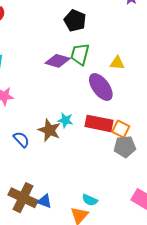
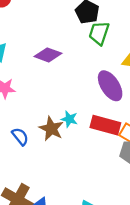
green trapezoid: (80, 54) -> (99, 33), moved
purple diamond: (58, 61) -> (48, 55), moved

